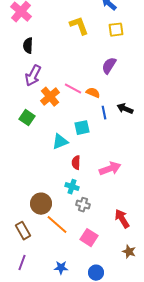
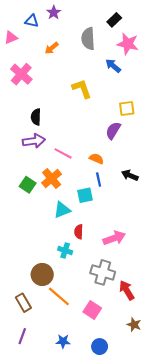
yellow square: (116, 30) -> (127, 109), moved
black semicircle: (28, 46) -> (36, 117), moved
purple arrow: (33, 76) -> (34, 141), turned -125
pink line: (73, 89) -> (63, 153), moved
orange cross: (50, 97) -> (52, 178), moved
blue line: (104, 113) -> (99, 180), moved
cyan cross: (72, 187) -> (65, 251), moved
gray cross: (83, 205) -> (103, 272), moved, size x1.6

